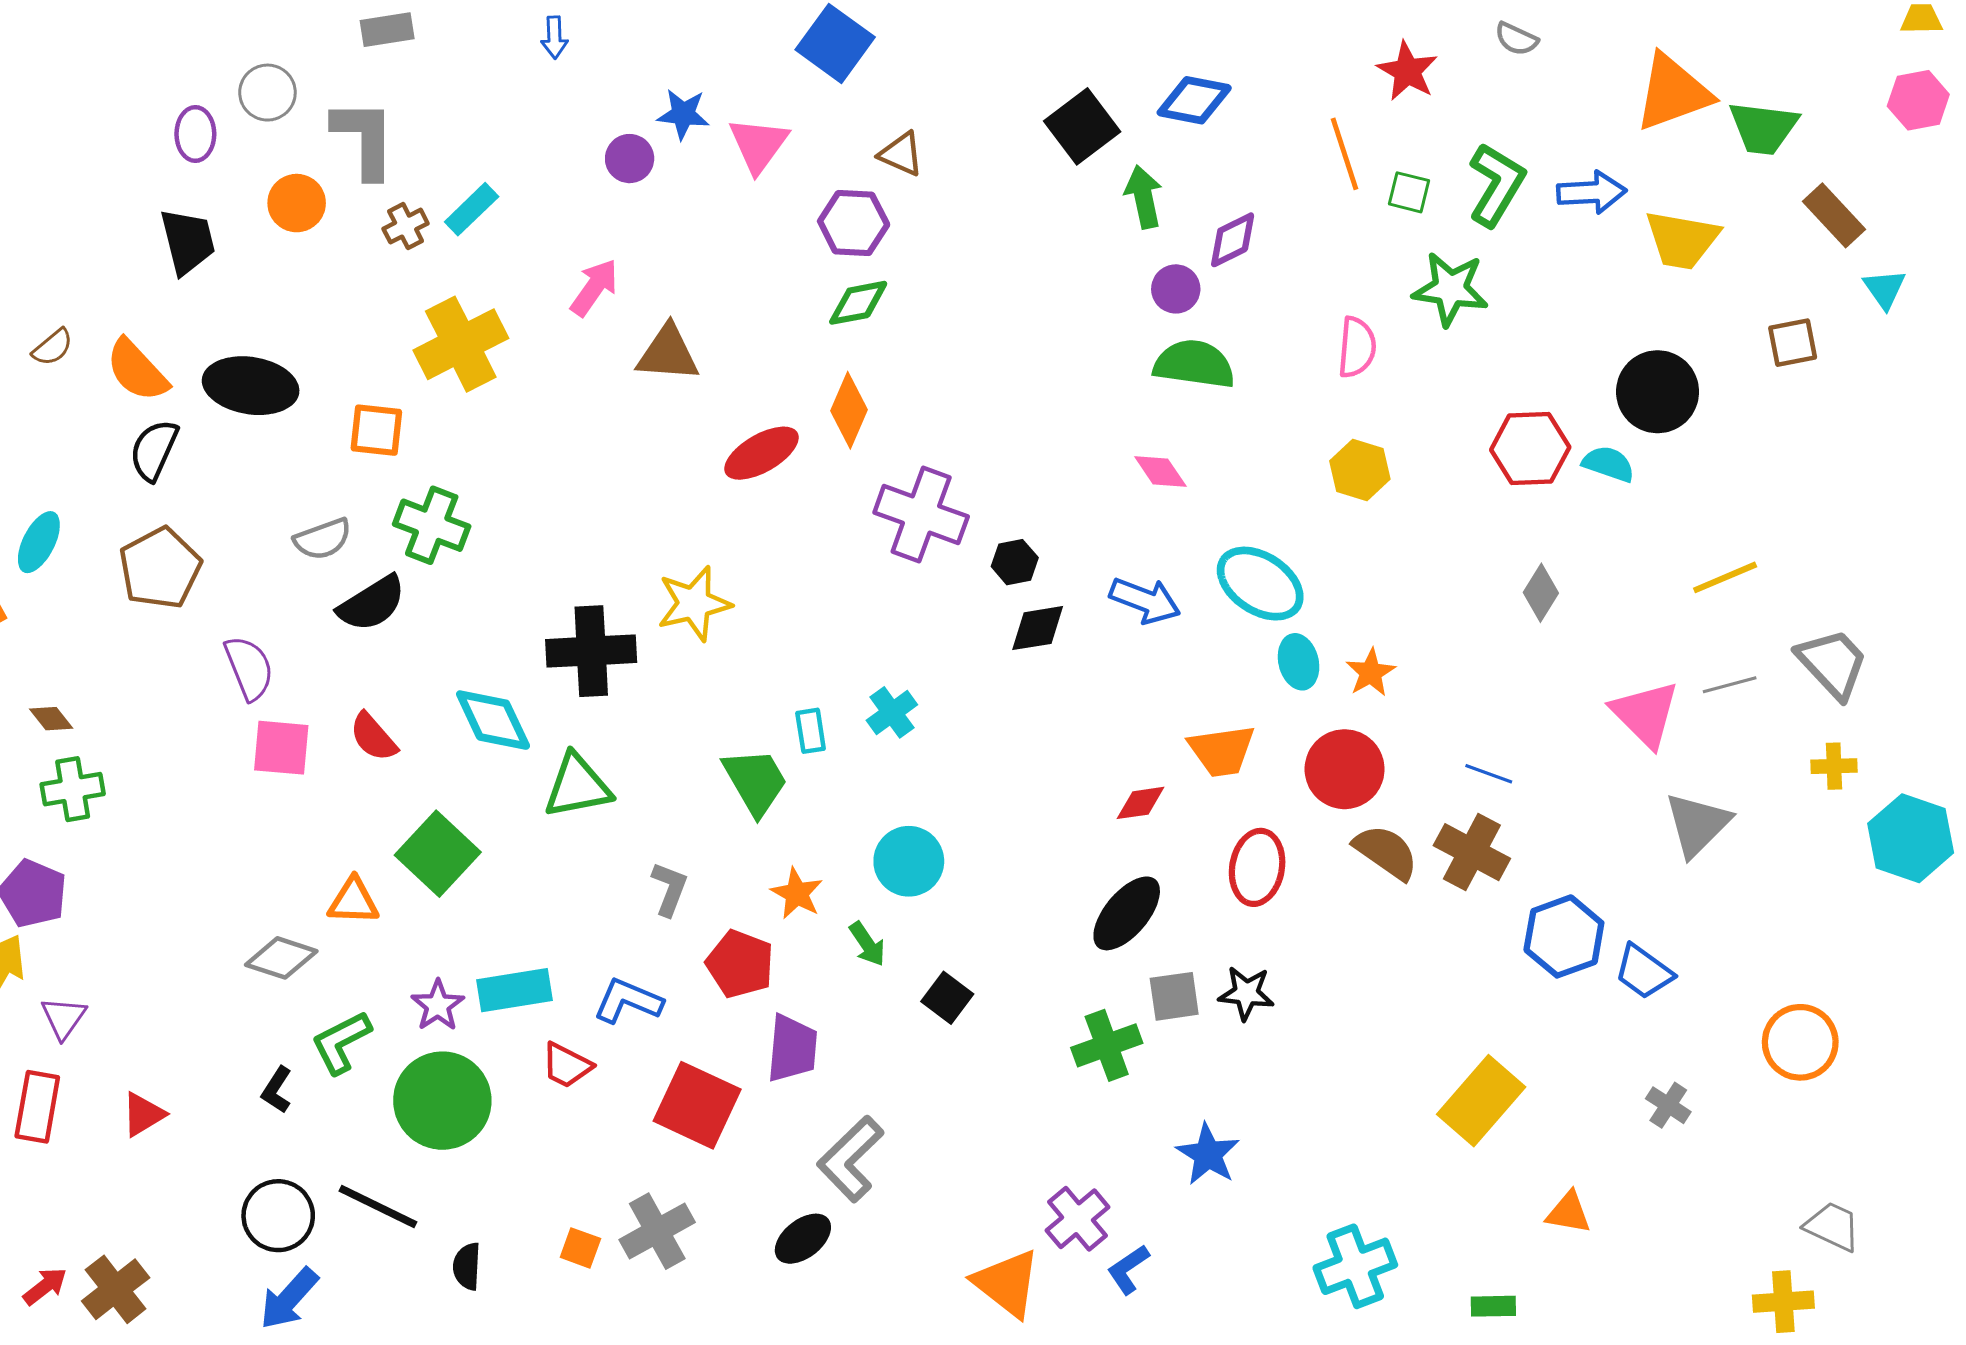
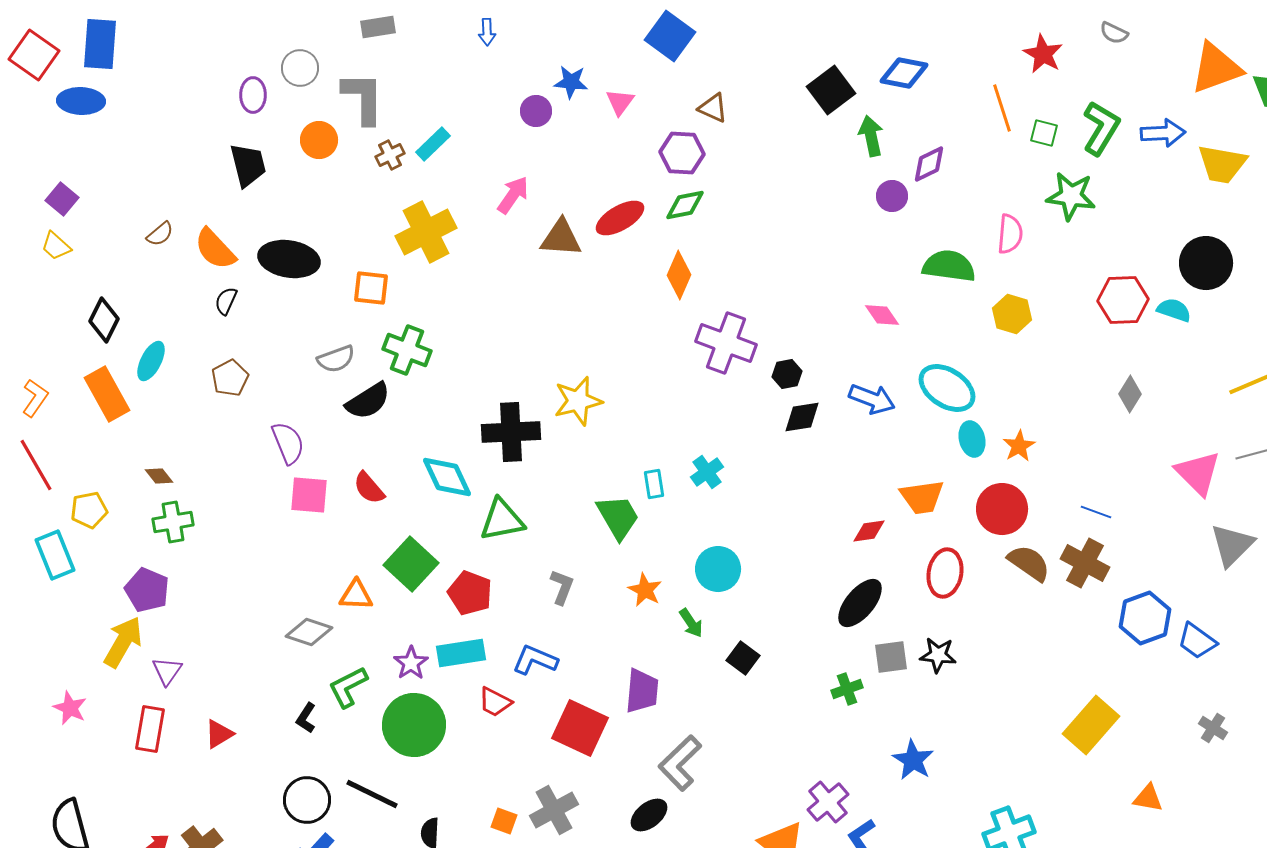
pink triangle: (758, 145) -> (620, 102), size x0.7
green semicircle: (1194, 364) -> (949, 266), moved
black semicircle: (154, 450) -> (226, 301), size x0.7
red ellipse: (762, 453) -> (620, 218), moved
brown pentagon: (160, 568) -> (230, 378), size x0.7
red pentagon: (740, 964) -> (470, 593), moved
green cross: (1107, 1045) -> (847, 689), size x0.7

